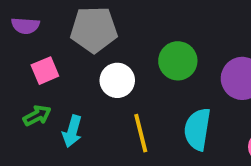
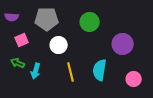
green circle: (178, 61) -> (90, 22), moved
green arrow: (37, 116) -> (18, 63), turned -128

